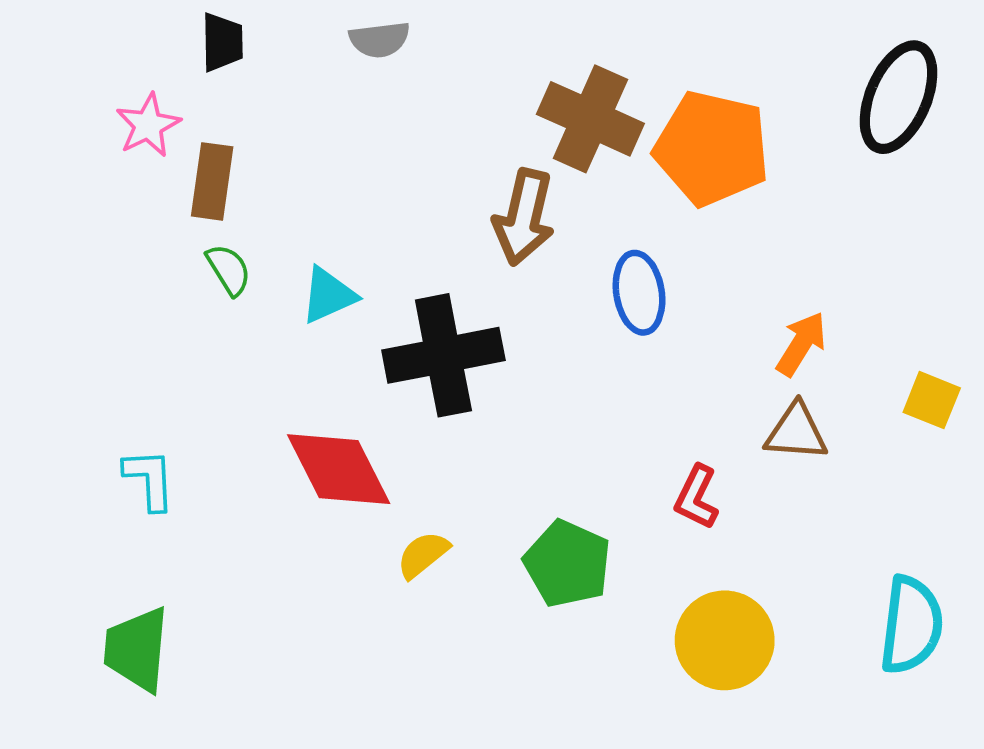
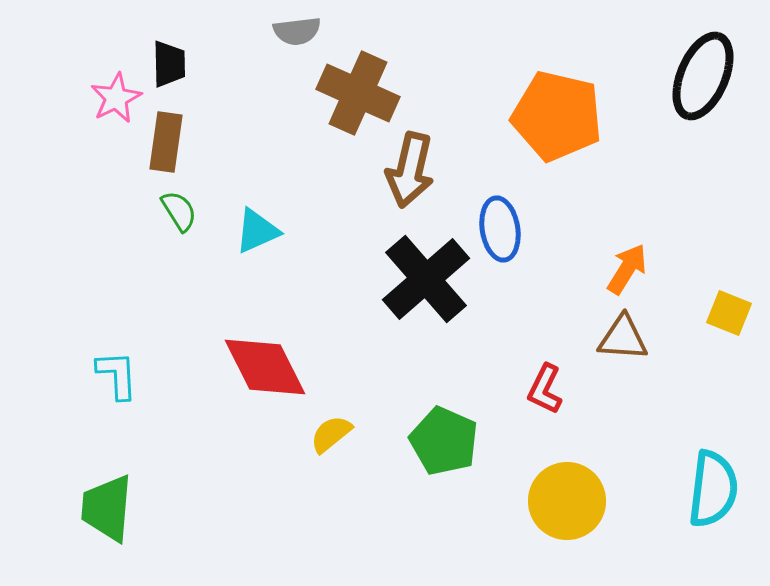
black trapezoid: (222, 42) -> (169, 64), moved
brown cross: (590, 119) -> (358, 93), moved
black cross: (443, 355) -> (426, 279), moved, turned -30

